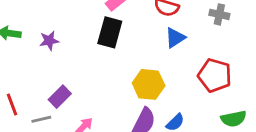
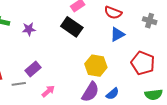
black rectangle: (110, 32) -> (72, 27), turned -75

